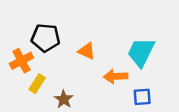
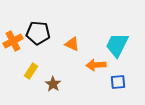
orange cross: (21, 61) -> (13, 41), moved

